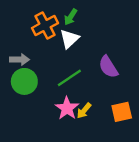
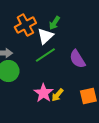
green arrow: (71, 17) -> (54, 23), moved
green line: (69, 78) -> (45, 55), moved

